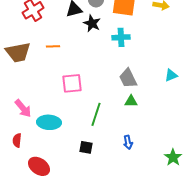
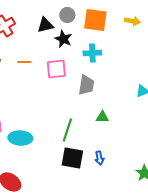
gray trapezoid: (128, 78) -> (86, 85), moved, turned -145
pink square: (72, 83) -> (56, 69), moved
black square: (86, 147) -> (72, 158), moved, size x1.6

